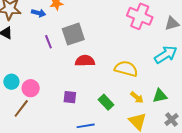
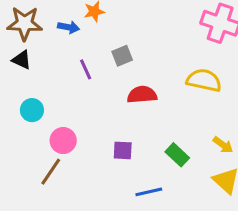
gray square: (73, 34) -> (122, 56), size x0.6
yellow semicircle: (126, 69) -> (204, 80), moved
cyan circle: (11, 82) -> (32, 110), moved

